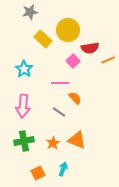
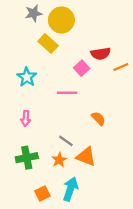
yellow circle: (68, 30) -> (61, 20), moved
orange semicircle: (75, 98) -> (98, 118), moved
pink arrow: (23, 106) -> (26, 118), size x0.6
gray line: (59, 112) -> (66, 141), moved
cyan arrow: (63, 169) -> (70, 189), size x1.5

